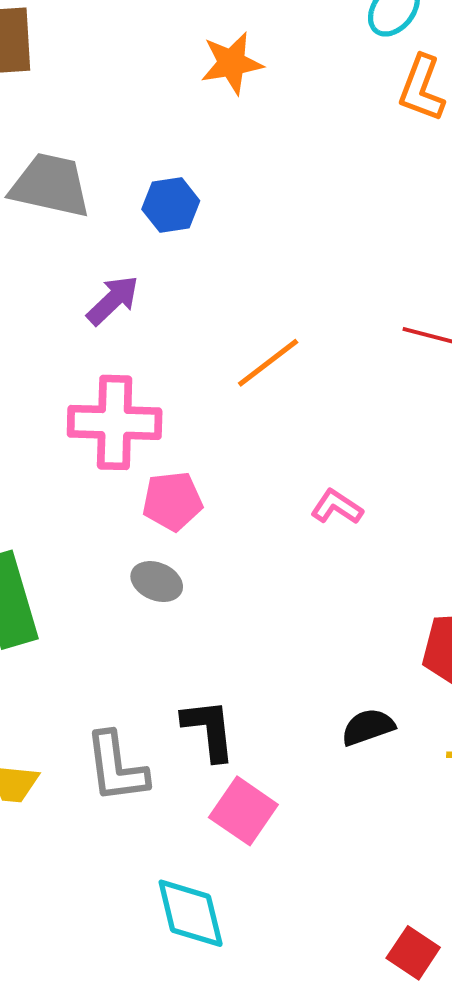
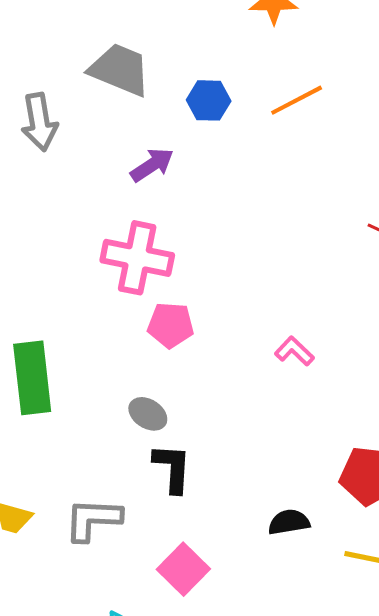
orange line: (268, 363) -> (297, 100), moved
gray ellipse: (157, 582) -> (148, 414), moved
black L-shape: (209, 730) -> (172, 468), moved
gray L-shape: (116, 767) -> (93, 519), turned 90

